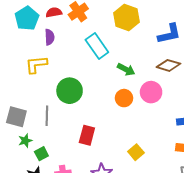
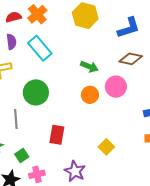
cyan rectangle: (97, 46) -> (40, 48), moved
green square: (41, 154) -> (22, 156), moved

